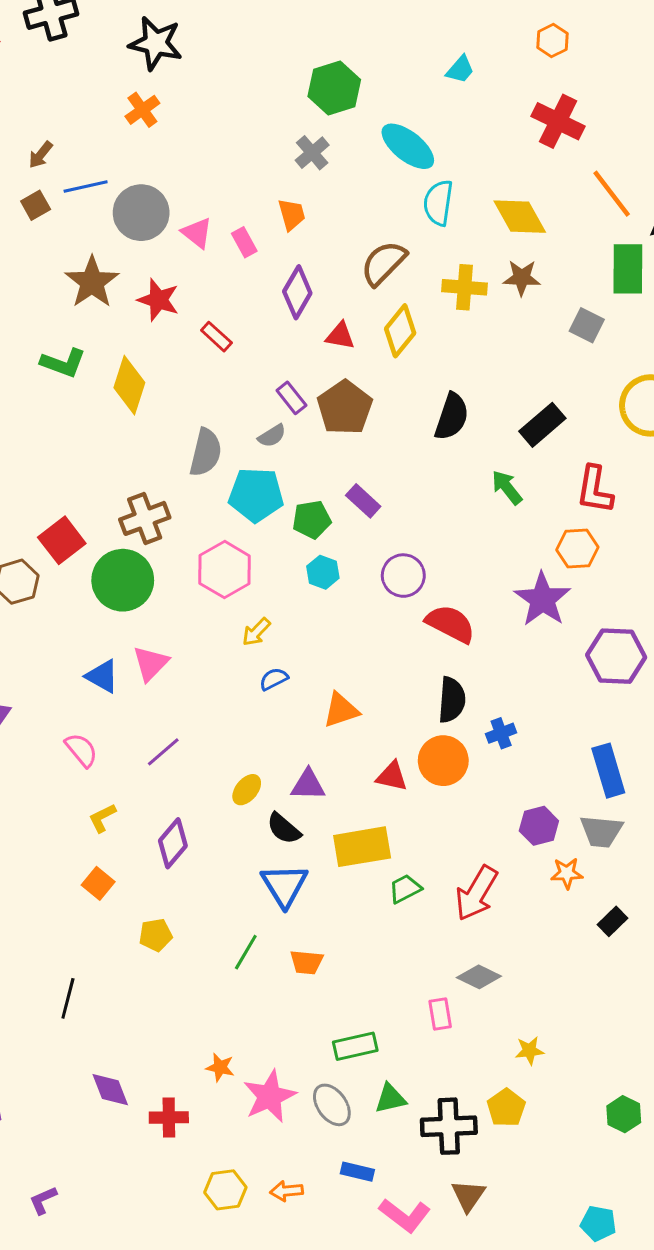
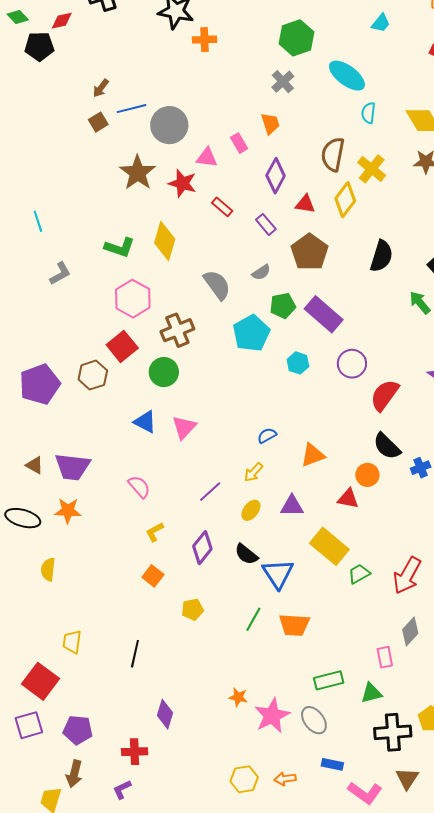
orange cross: (142, 110) -> (204, 40), moved, turned 35
cyan semicircle: (438, 203) -> (368, 113), size x0.7
pink triangle: (197, 233) -> (207, 158), moved, turned -30
brown semicircle: (384, 263) -> (333, 154), turned -32
yellow cross: (465, 287) -> (372, 169), moved, turned 36
green L-shape: (63, 363) -> (120, 247), moved
purple rectangle: (291, 398) -> (266, 224), moved
gray semicircle: (206, 452) -> (217, 285), turned -48
cyan pentagon: (256, 495) -> (251, 333), moved, turned -30
purple rectangle: (363, 501) -> (324, 314), size x1.6
green pentagon: (312, 520) -> (283, 306), moved
pink hexagon: (225, 570) -> (133, 299), moved
green circle: (123, 580) -> (164, 372), size x0.7
red semicircle: (450, 624) -> (385, 395), turned -80
yellow arrow: (256, 632) -> (253, 472), moved
blue triangle: (102, 676) -> (145, 422), moved
black semicircle: (452, 700) -> (387, 446), turned 132
purple line: (163, 752) -> (210, 492), moved
orange circle: (443, 761) -> (367, 475), moved, size x0.7
black semicircle: (284, 829) -> (246, 554), moved
yellow rectangle: (362, 847) -> (329, 546), turned 51
orange trapezoid: (307, 962) -> (294, 625), size x1.4
gray diamond: (479, 977) -> (410, 631), turned -72
purple diamond: (110, 1090) -> (165, 714), turned 40
green triangle: (390, 1098) -> (371, 693), moved
red cross: (169, 1117) -> (135, 752), moved

